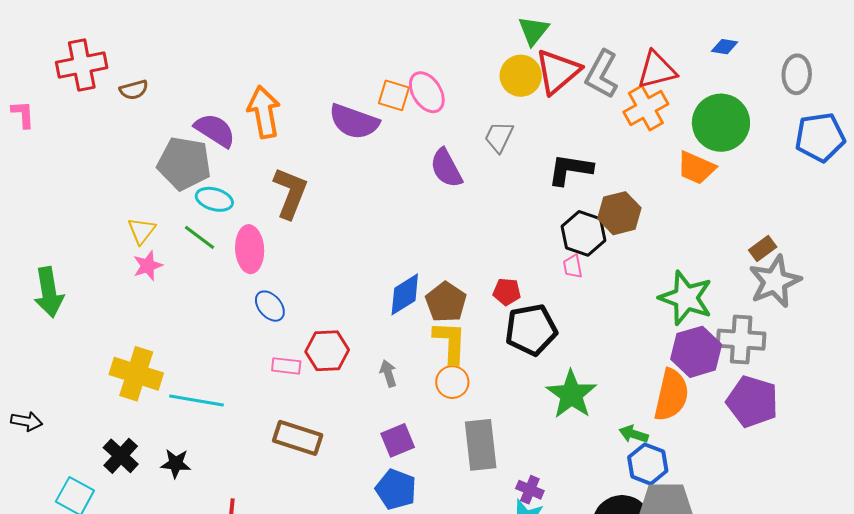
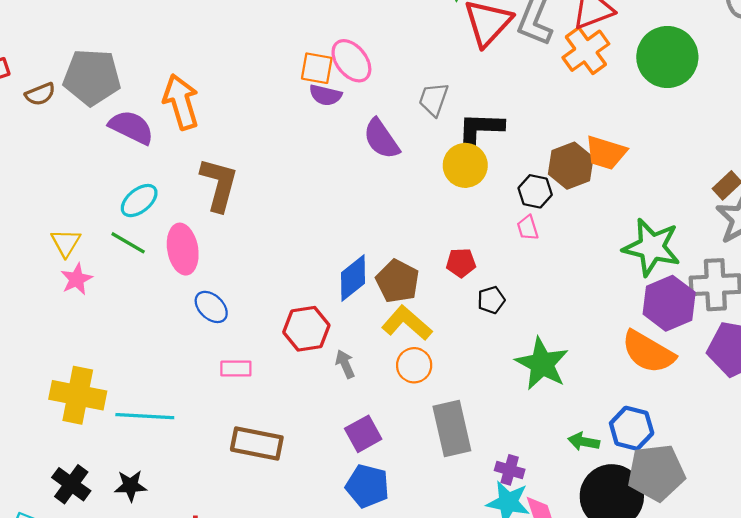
yellow circle: (521, 76) -> (465, 165), moved
purple semicircle: (354, 122) -> (325, 95), moved, size x0.6
gray pentagon: (184, 163) -> (92, 77), moved
orange trapezoid: (696, 168) -> (606, 153), moved
black L-shape: (570, 169) -> (480, 129), moved
cyan ellipse: (214, 199) -> (139, 201), turned -48
black hexagon: (584, 233) -> (535, 191), size x0.7
black pentagon: (531, 330) -> (491, 300), size x0.5
yellow L-shape: (450, 342) -> (407, 323), turned -45
red hexagon: (327, 351) -> (306, 329), moved
orange semicircle: (671, 395) -> (648, 352), turned 114
green arrow: (634, 434) -> (584, 442), moved

